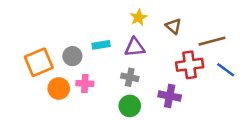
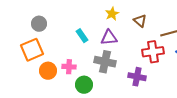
cyan rectangle: (101, 45) -> (82, 36), turned 64
gray circle: (72, 56) -> (39, 24), moved
gray cross: (130, 77) -> (105, 62), size x1.5
green circle: (130, 106) -> (84, 85), moved

